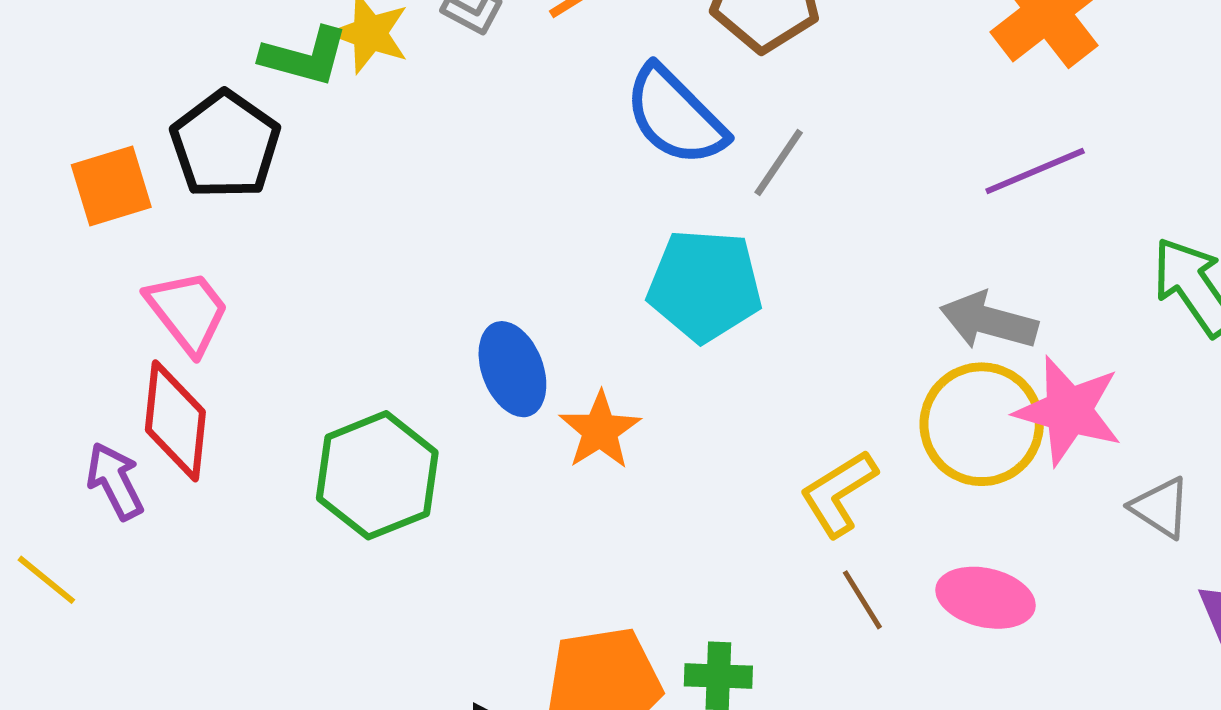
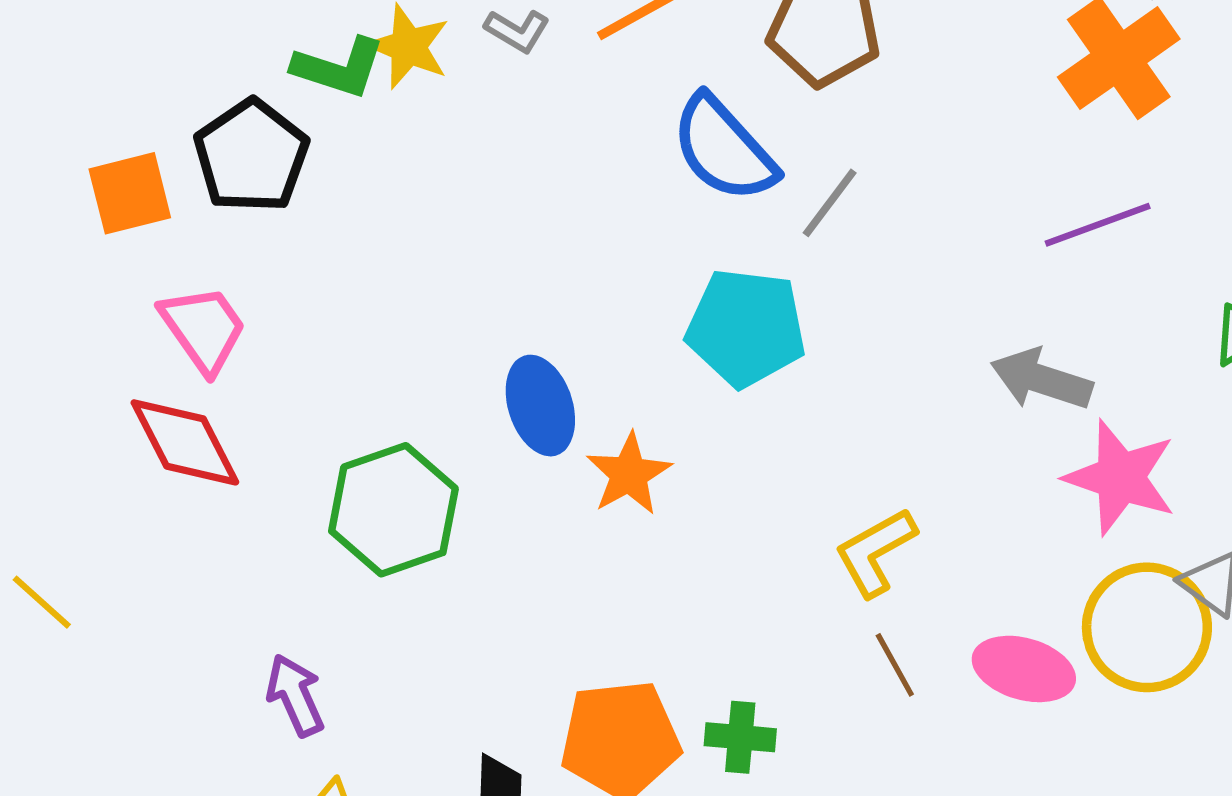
red diamond: (175, 421) -> (185, 442), turned -36
yellow circle: (982, 424) -> (1147, 627), moved
purple arrow: (115, 481) -> (295, 695), moved

